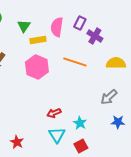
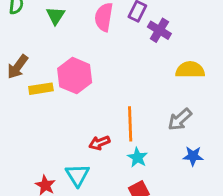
yellow rectangle: (38, 40) -> (41, 89), moved
orange line: (75, 62) -> (130, 124), moved, turned 70
cyan triangle: (57, 135) -> (78, 175), moved

